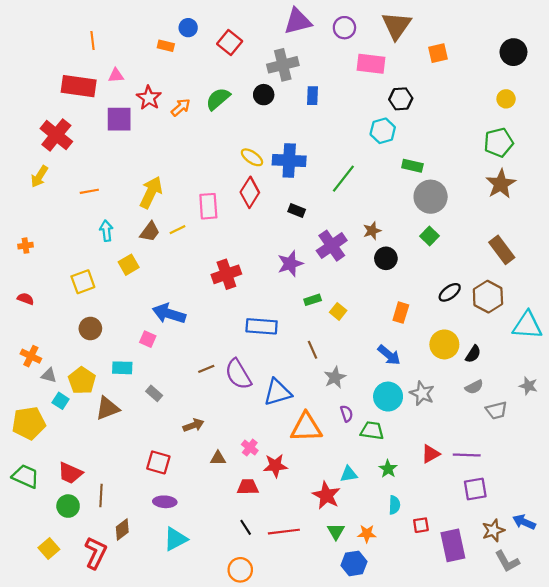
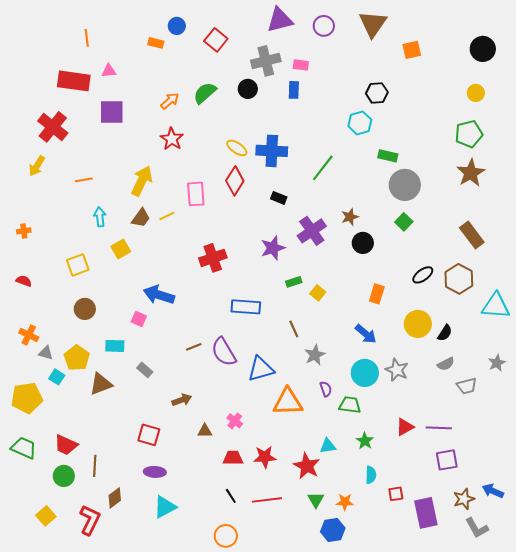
pink rectangle: (371, 64) -> (301, 65), moved, size x0.6
red star: (149, 98) -> (172, 139), moved
gray star: (528, 386) -> (497, 363), turned 30
red star: (275, 466) -> (265, 457), moved

